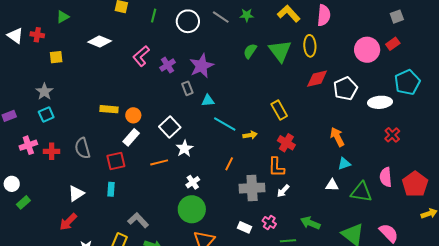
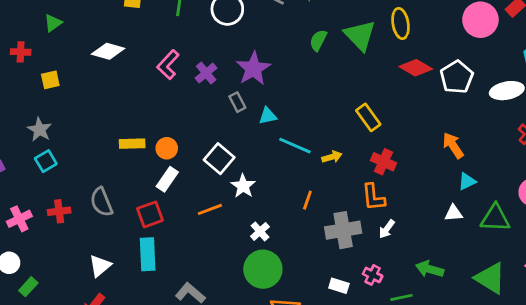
red diamond: (317, 79) -> (416, 68), turned 50
pink cross: (28, 145) -> (19, 219), moved
cyan rectangle: (111, 189) -> (148, 254), size x1.6

